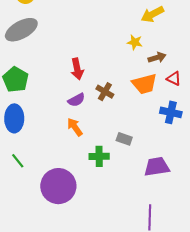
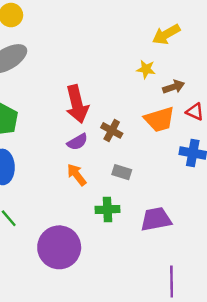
red arrow: (77, 69) -> (77, 104), size x1.4
gray rectangle: (124, 139) -> (122, 172), moved
purple trapezoid: (157, 167) -> (156, 219), moved

